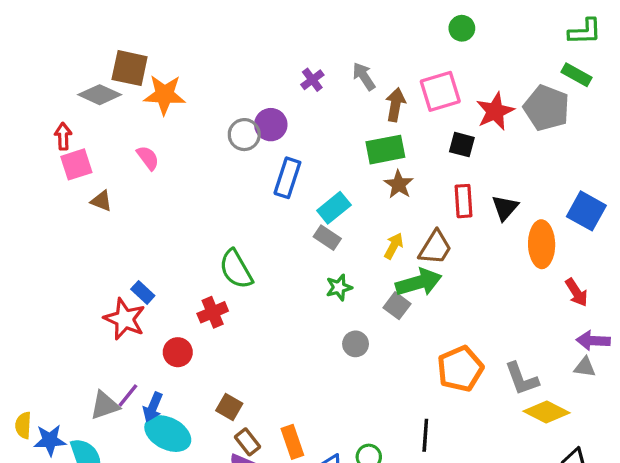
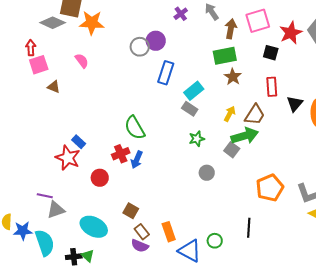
black triangle: (505, 208) -> (295, 104), moved
purple line: (128, 395) -> (45, 196), moved, turned 63
blue arrow: (153, 407) -> (137, 160), moved

